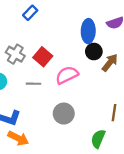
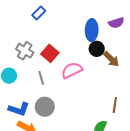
brown arrow: (110, 63) -> (111, 59), turned 96
gray line: (33, 84) -> (41, 78), turned 72
gray circle: (64, 114) -> (45, 107), moved

